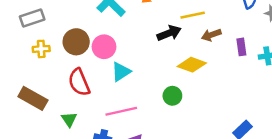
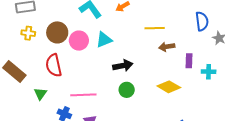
black arrow: (169, 33) -> (123, 66), moved
yellow diamond: (192, 65) -> (169, 87), moved
cyan triangle: (121, 72) -> (104, 40), moved

